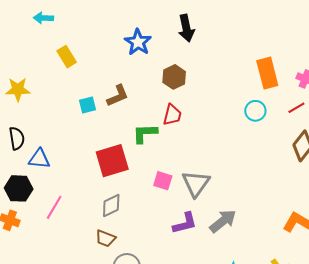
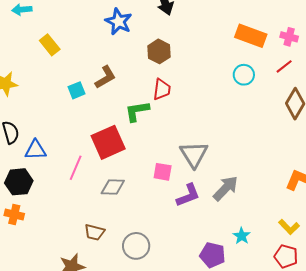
orange rectangle: (267, 73) -> (251, 36), turned -48
pink square: (163, 181) -> (163, 172), moved
gray diamond: (111, 206) -> (113, 187), turned 35
pink line: (54, 207) -> (76, 168), moved
brown trapezoid: (105, 238) -> (94, 232), moved

